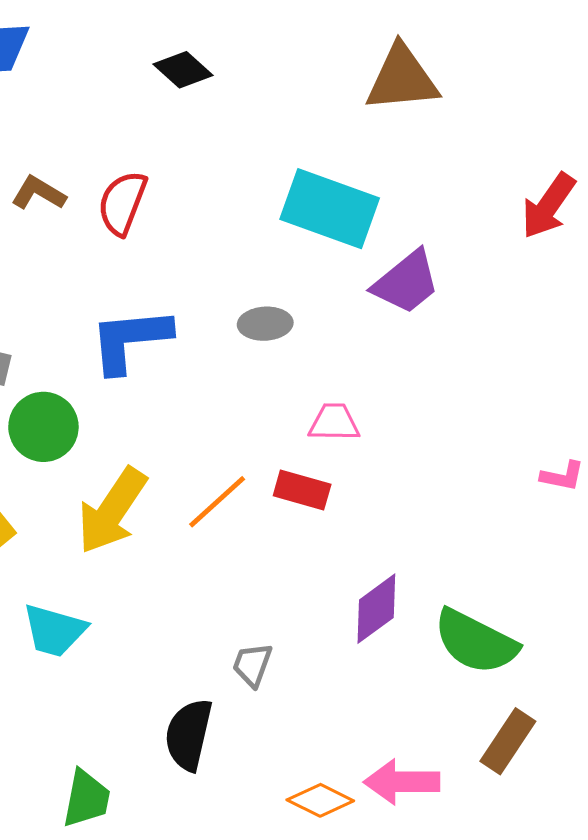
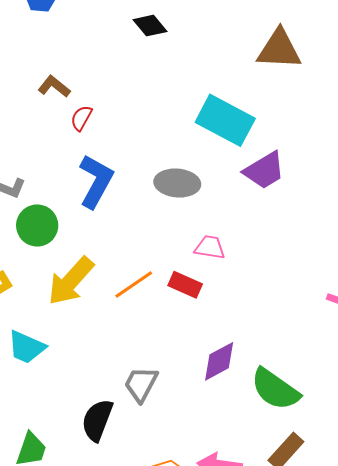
red semicircle: (122, 203) -> (81, 118), moved, size x0.7
gray ellipse: (265, 324) -> (177, 183), size x1.4
blue L-shape: (130, 340) -> (96, 181), turned 116
gray trapezoid: (252, 665) -> (141, 384), size x1.4

